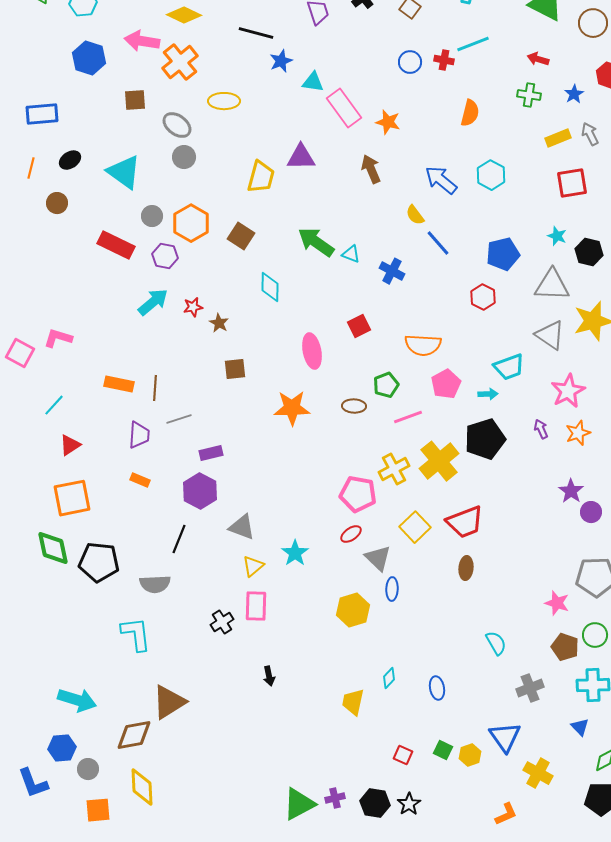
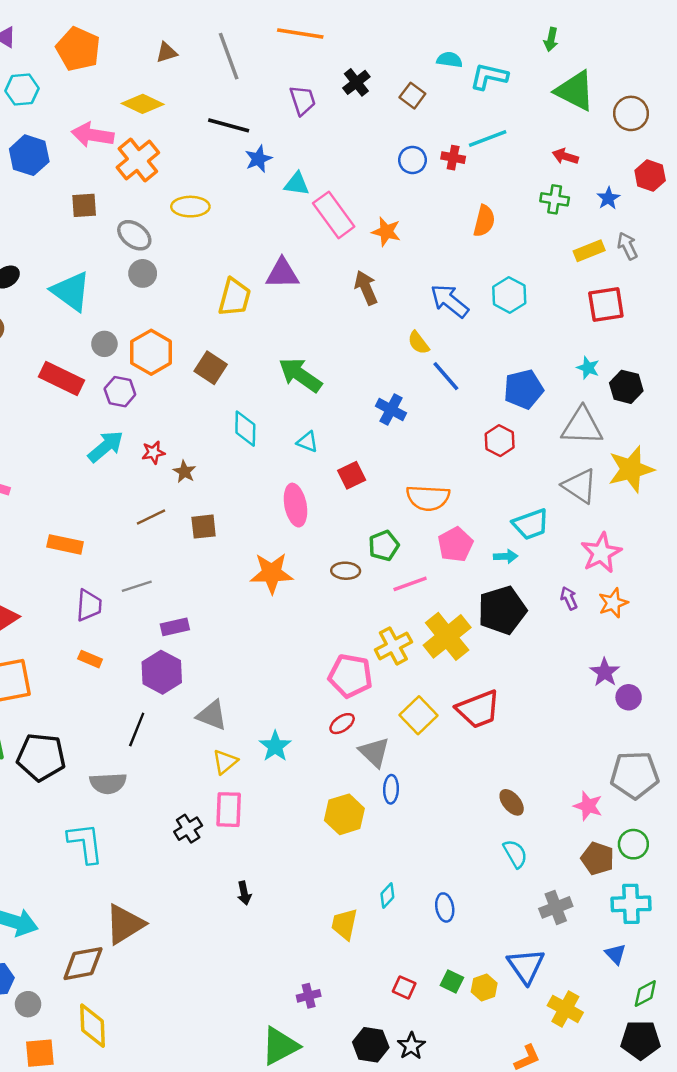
cyan triangle: (351, 254) -> (307, 442), moved
brown line: (155, 388) -> (151, 517), moved, turned 60
brown ellipse: (466, 568) -> (512, 802), moved, turned -45
purple cross: (335, 798) -> (309, 996), moved

